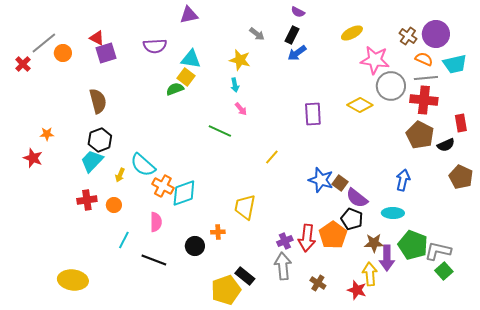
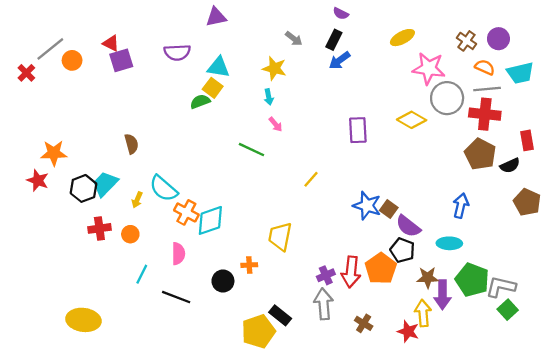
purple circle: (436, 34) -> (498, 39), size x0.7
brown semicircle: (98, 101) -> (131, 144), moved, size x0.7
orange star: (47, 134) -> (54, 153), size x1.6
black hexagon: (100, 140) -> (83, 188), moved

